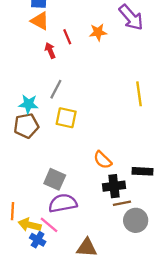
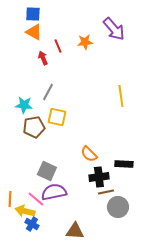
brown pentagon: (26, 126) -> (34, 127), moved
pink line: (49, 225) -> (36, 199), moved

